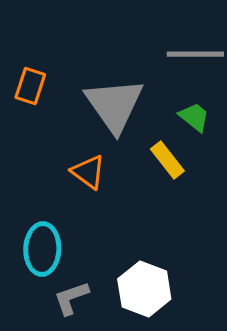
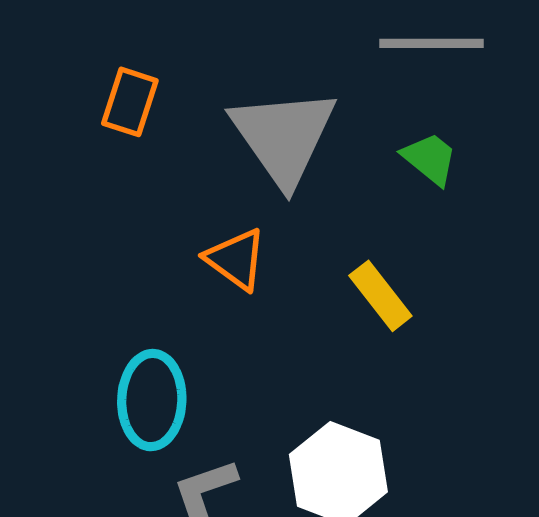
yellow rectangle: (167, 160) -> (380, 296), moved

